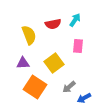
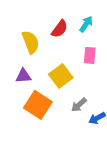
red semicircle: (53, 24) -> (60, 29), turned -42

